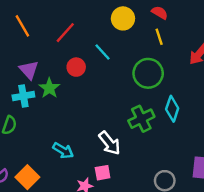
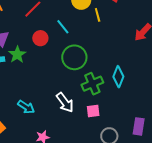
yellow line: (159, 37) -> (98, 15), moved
green circle: (148, 73) -> (74, 57), moved
pink square: (103, 173) -> (93, 111), moved

